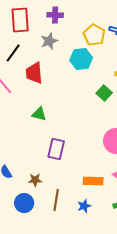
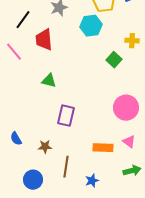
blue circle: (24, 203) -> (33, 180), moved
blue star: (84, 206) -> (92, 181), moved

